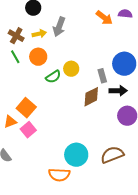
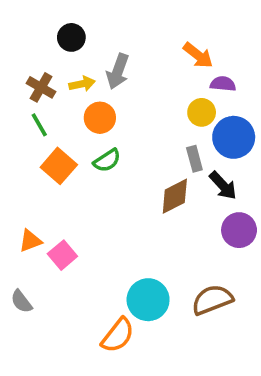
purple semicircle: (125, 14) -> (223, 84), moved
orange circle: (38, 57) -> (100, 118), moved
yellow circle: (71, 69) -> (202, 112), moved
black arrow: (118, 91) -> (223, 186), turned 48
orange square: (26, 108) -> (59, 166), moved
orange semicircle: (59, 175) -> (118, 335), turned -55

